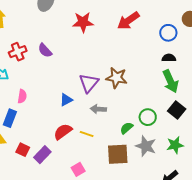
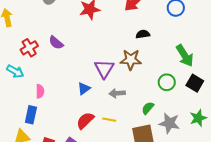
black semicircle: (169, 58) -> (143, 34), moved
green circle: (148, 117) -> (167, 82), moved

